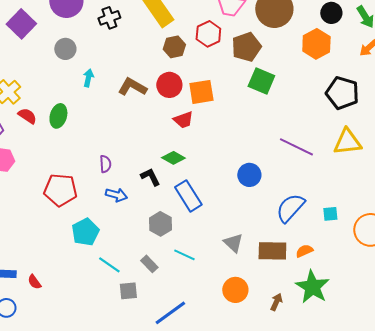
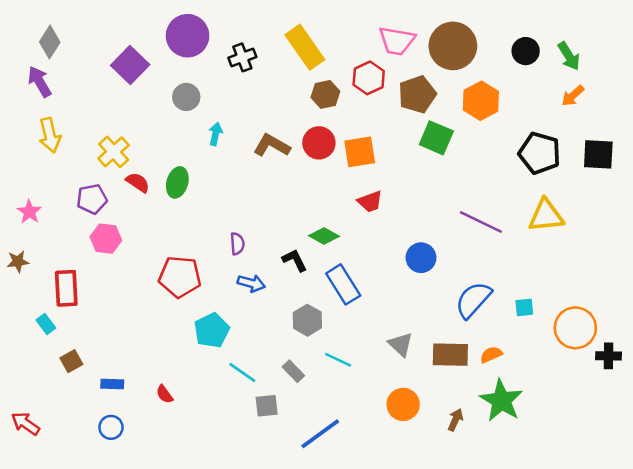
orange hexagon: (316, 44) -> (481, 101), moved
red trapezoid: (183, 120) -> (370, 202), moved
red semicircle: (34, 282) -> (165, 394), moved

